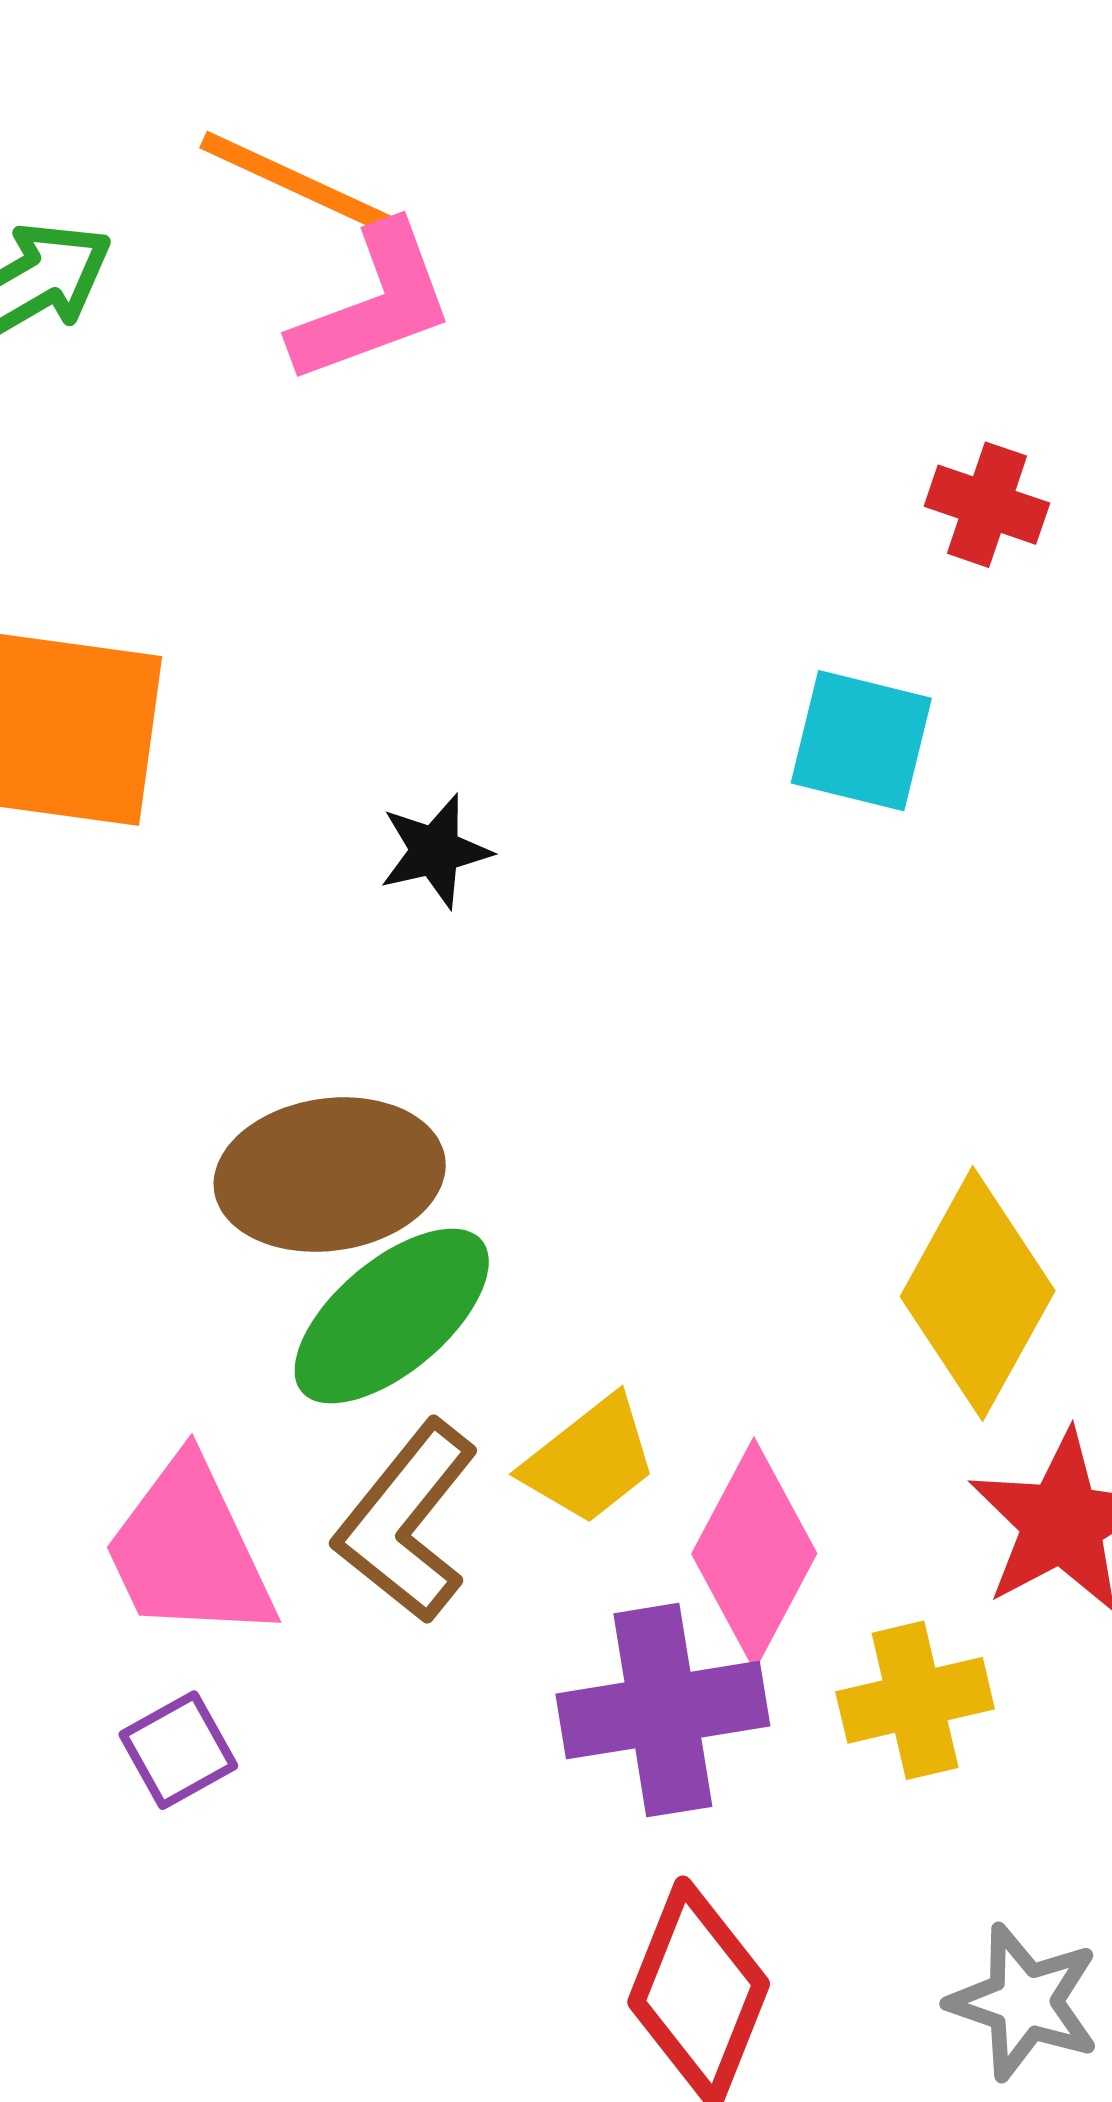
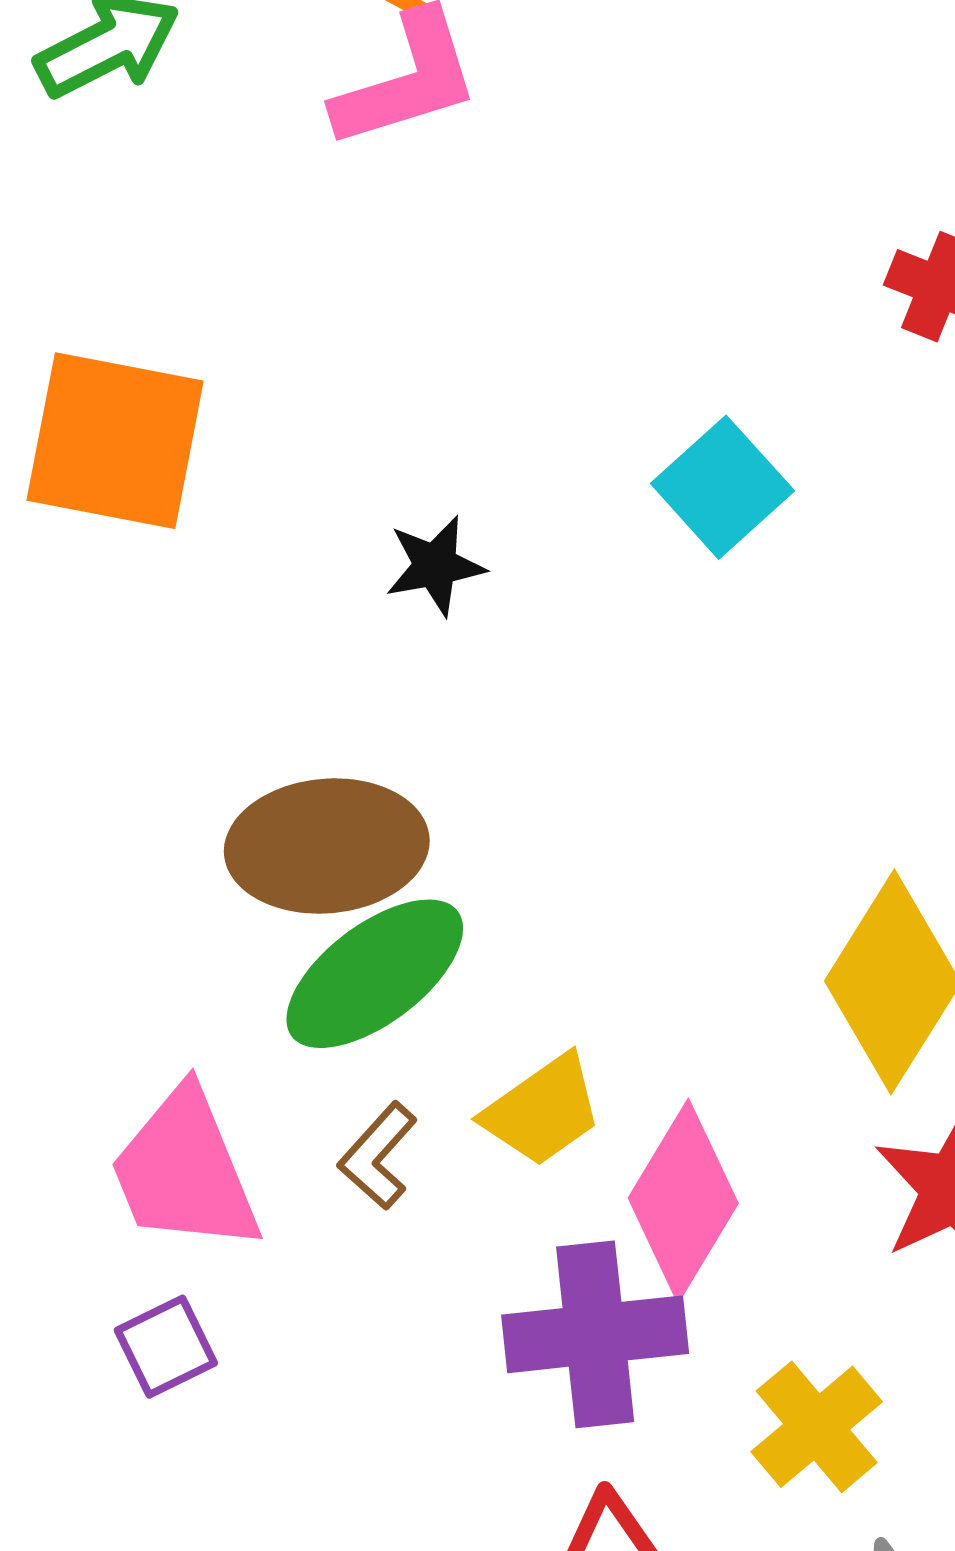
cyan square: (861, 741) -> (722, 487), moved, turned 31
brown L-shape: (406, 1522) -> (378, 1156), size x0.6
yellow cross: (915, 1700) -> (817, 1427), moved, turned -30

